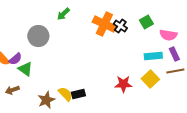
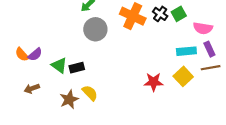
black cross: (120, 26) -> (160, 14), moved
gray circle: (38, 36) -> (95, 29), moved
green triangle: (25, 69) -> (59, 65), moved
black rectangle: (78, 94) -> (77, 68), moved

